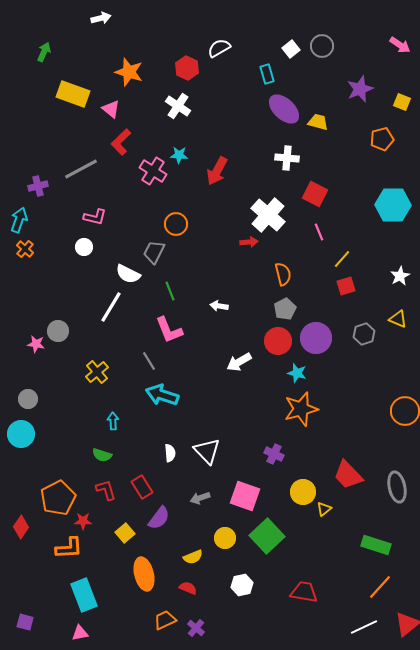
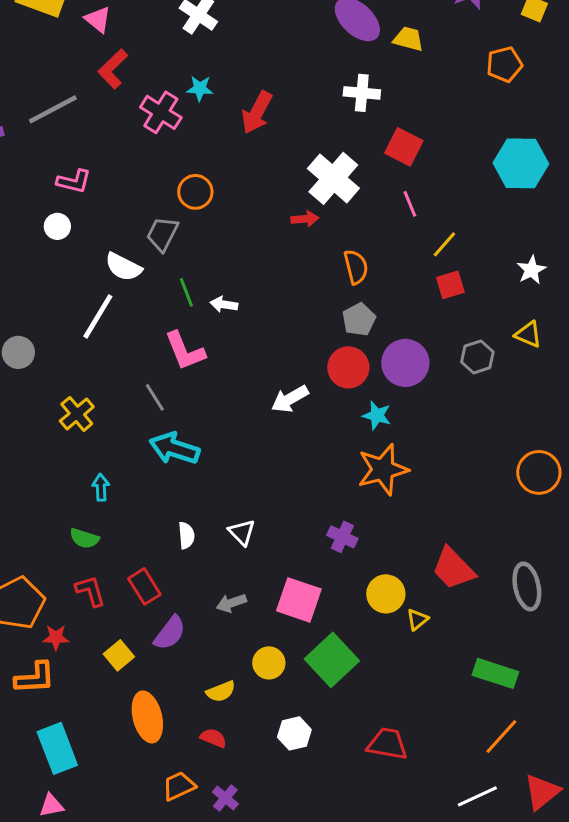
white arrow: (219, 306) -> (224, 304), moved
white triangle: (207, 451) -> (242, 532), size x0.7

